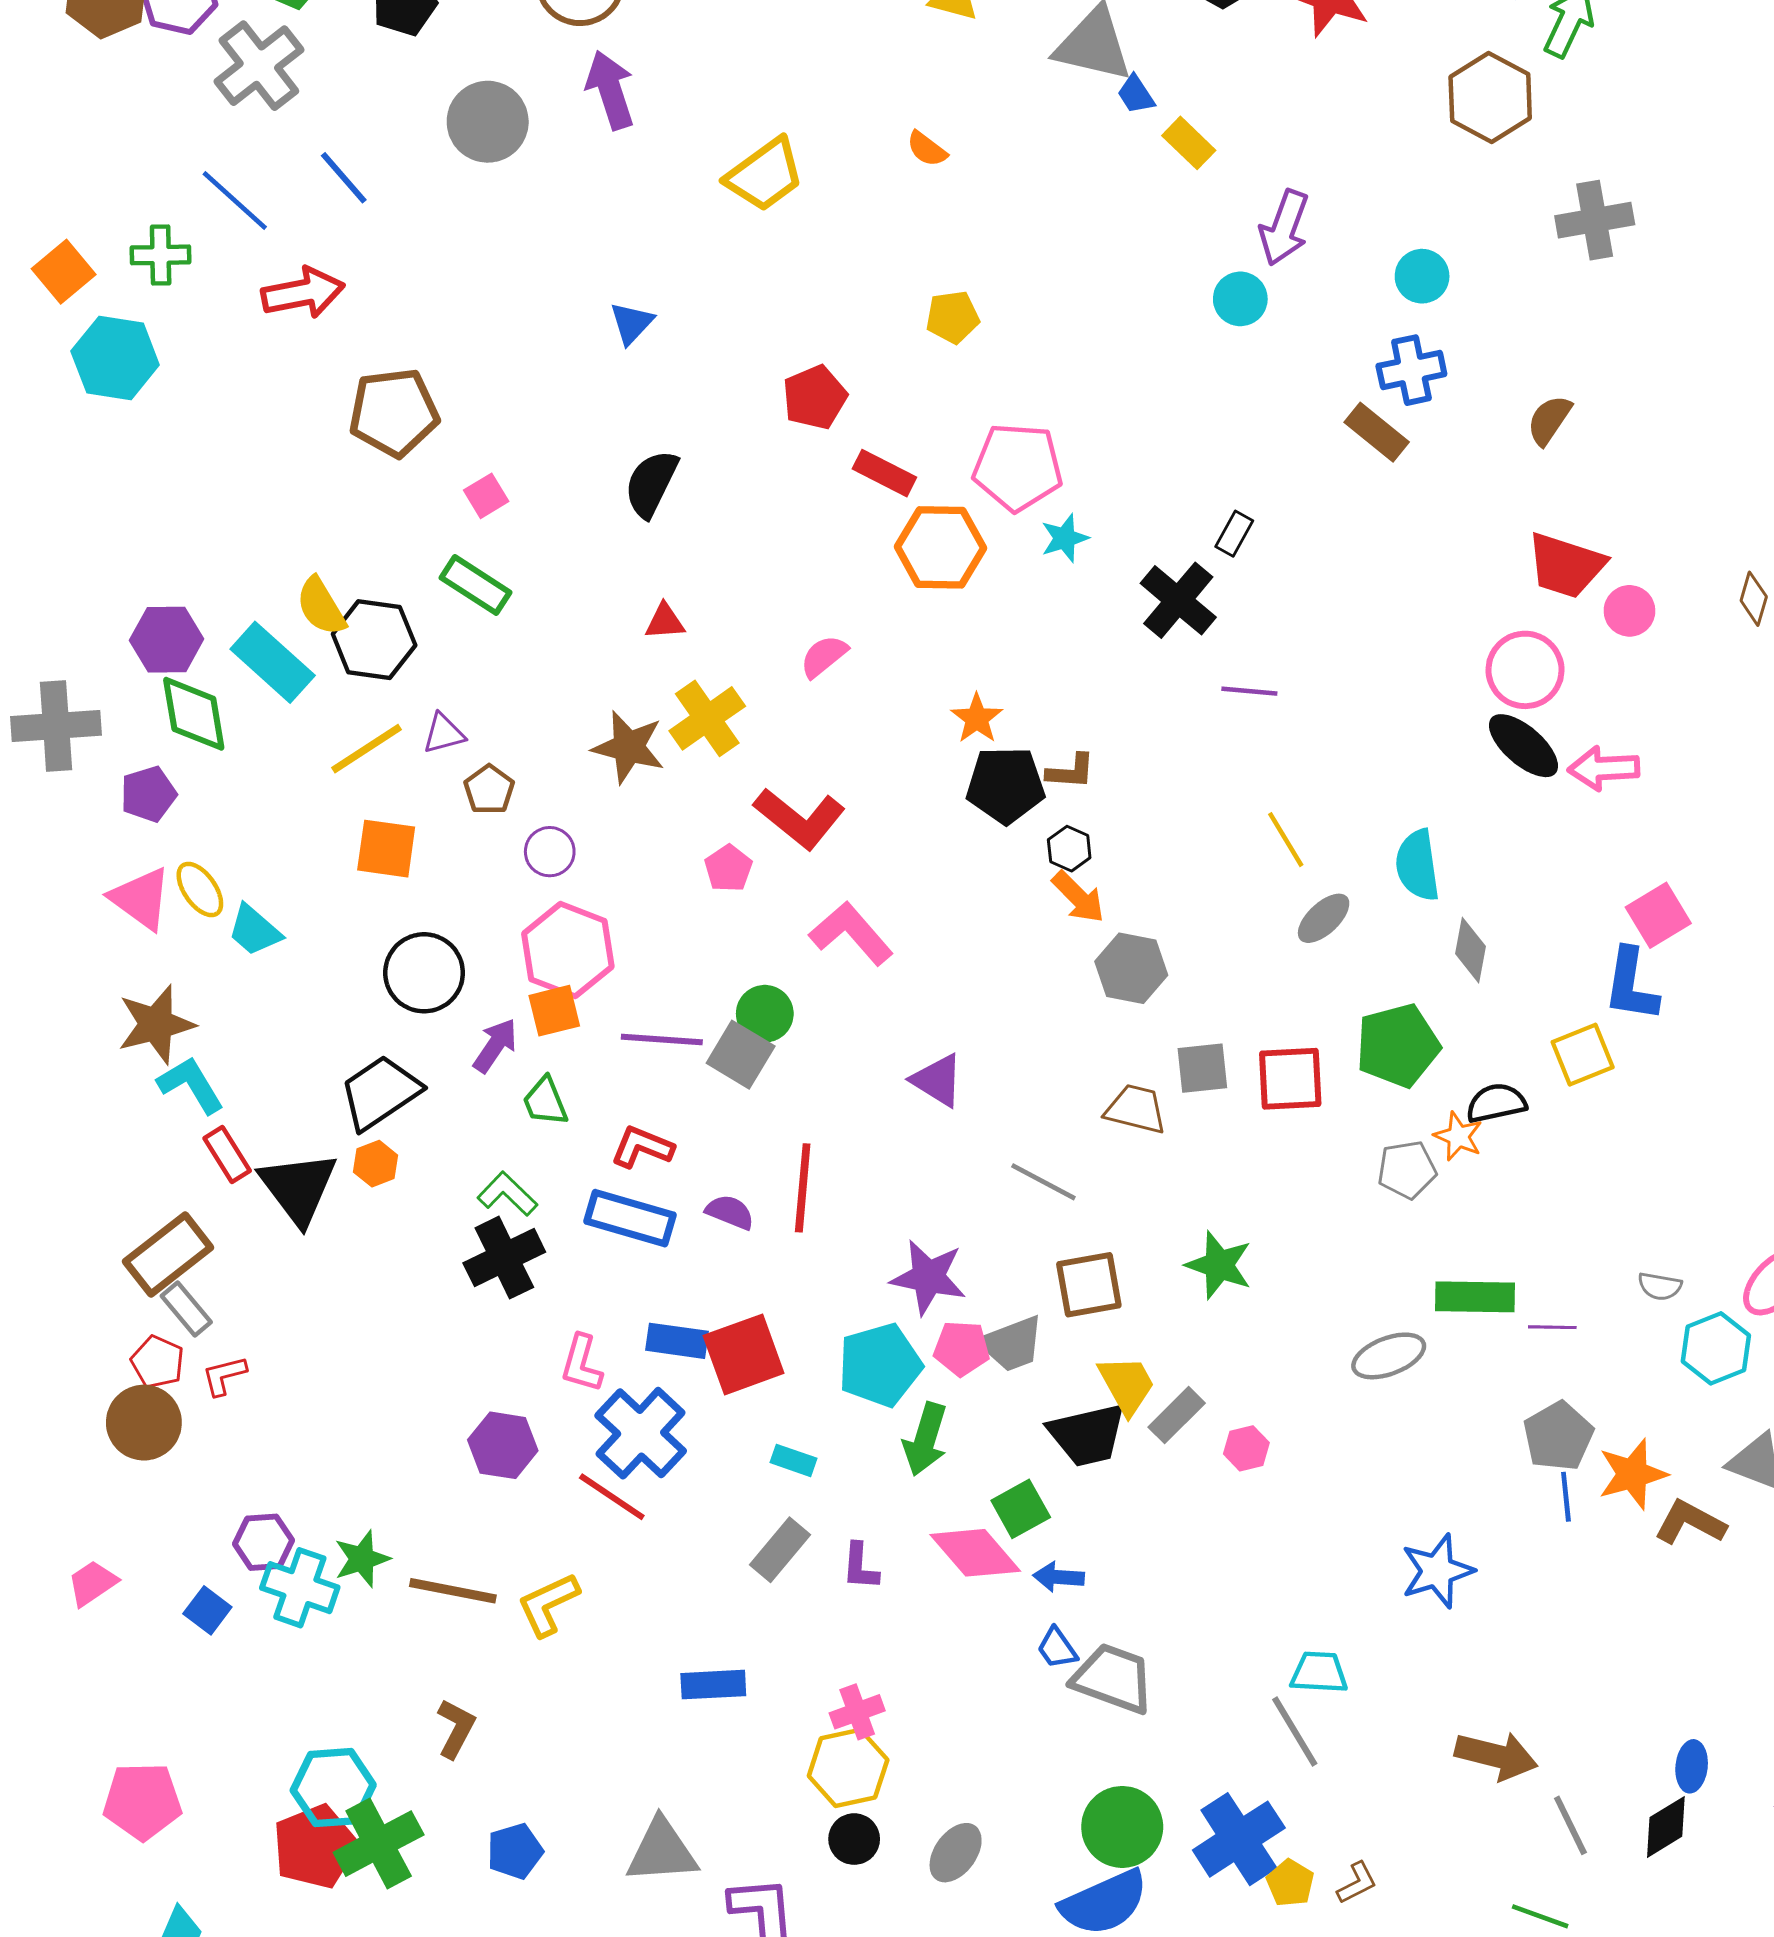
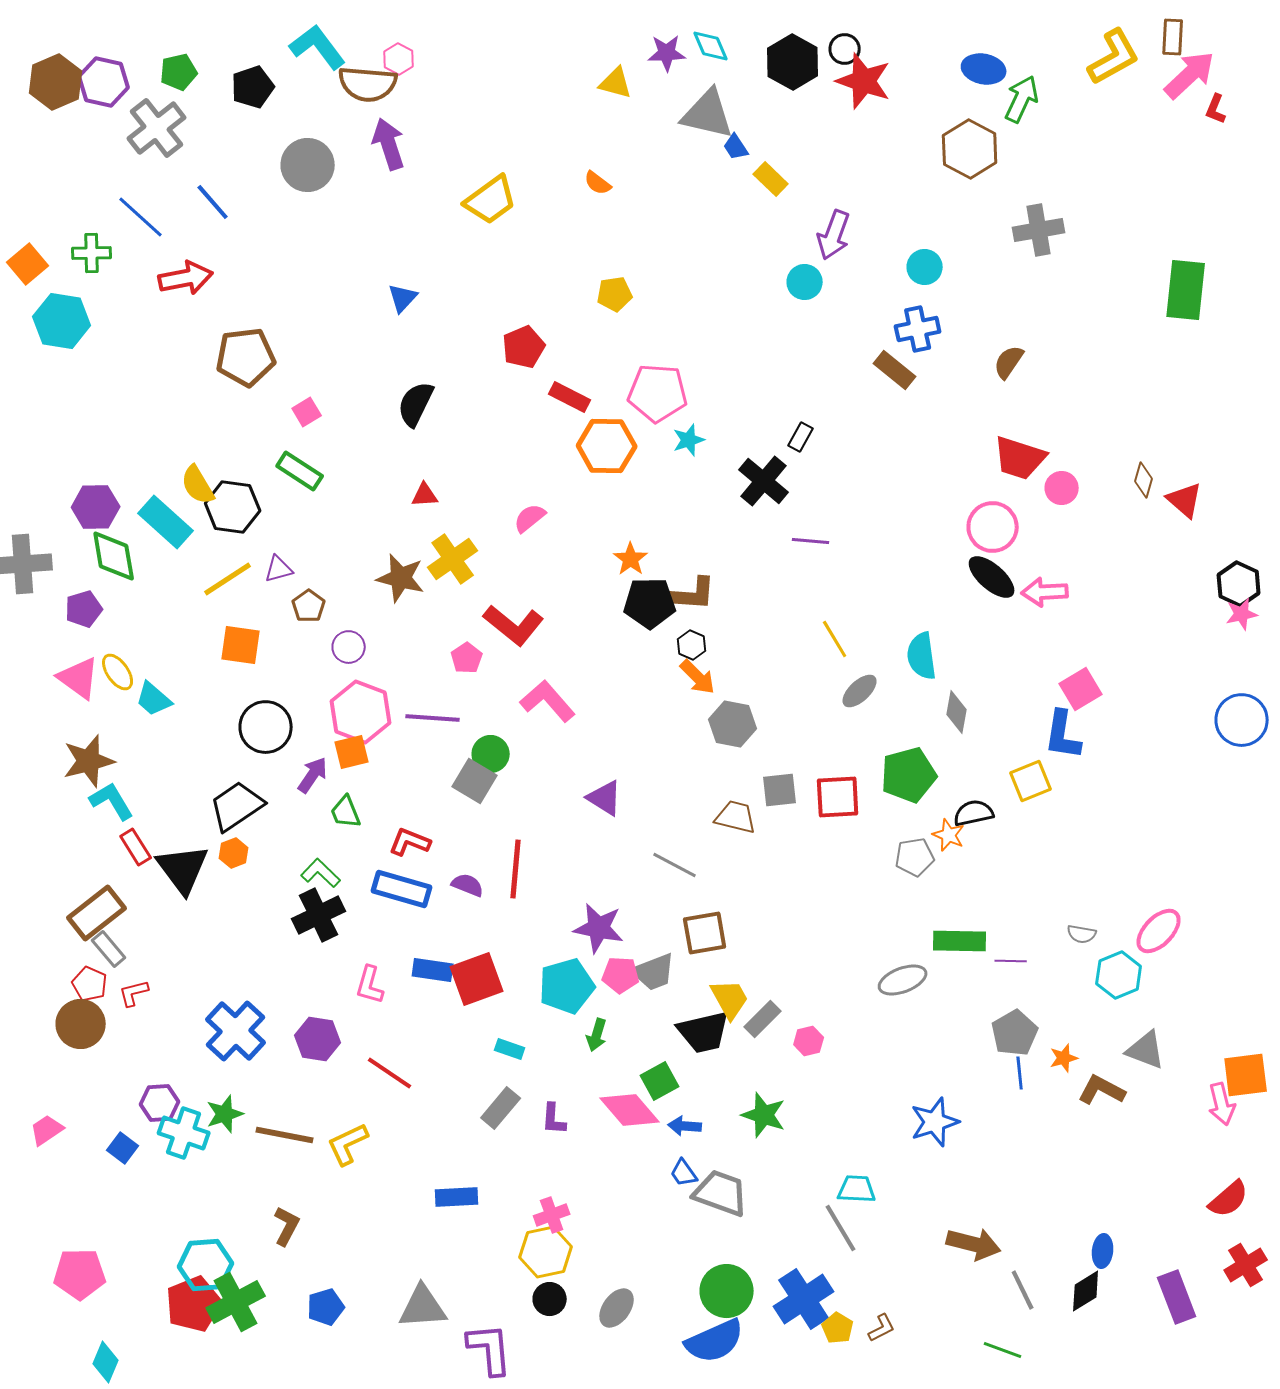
brown L-shape: (1071, 771) -> (693, 594), size x1.4
purple line: (662, 1039) -> (433, 718), moved
green star: (1219, 1265) -> (764, 1115), moved
blue cross: (641, 1433) -> (236, 1031), moved
green arrow: (925, 1439) -> (597, 1035), size x0.7
orange star: (1633, 1474) -> (1064, 1058), size x0.6

